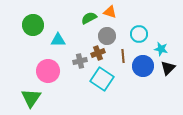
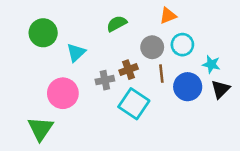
orange triangle: (110, 12) -> (168, 16), moved, turned -40
gray circle: (107, 36) -> (152, 47), moved
cyan triangle: (58, 40) -> (76, 53), turned -42

